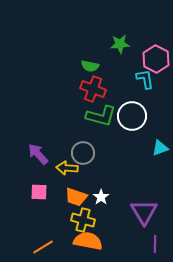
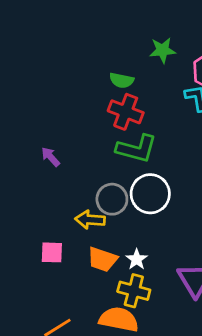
white circle: (132, 116) -> (150, 194), moved
purple arrow: (38, 154) -> (50, 157), moved, size x0.7
yellow cross: (83, 220) -> (134, 291), moved

